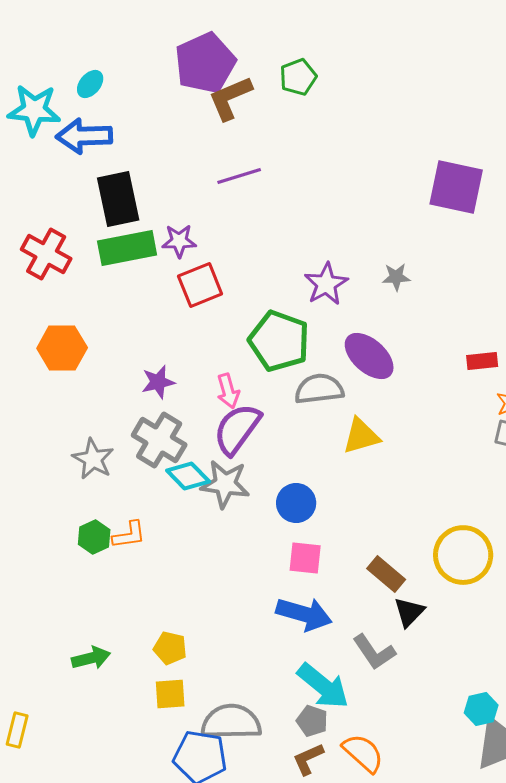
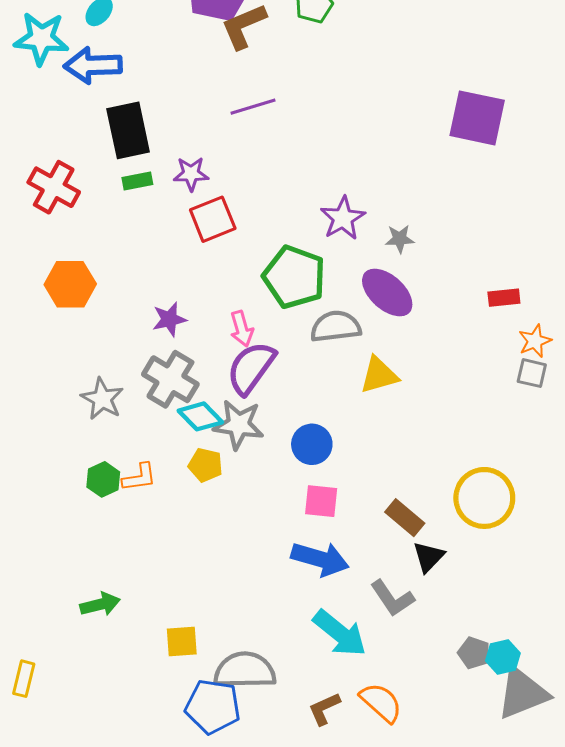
green rectangle: (127, 248) -> (137, 181), size x0.5
gray star: (396, 277) -> (400, 239), moved
yellow pentagon: (170, 648) -> (205, 465), moved
gray pentagon: (312, 721) -> (474, 653), moved

